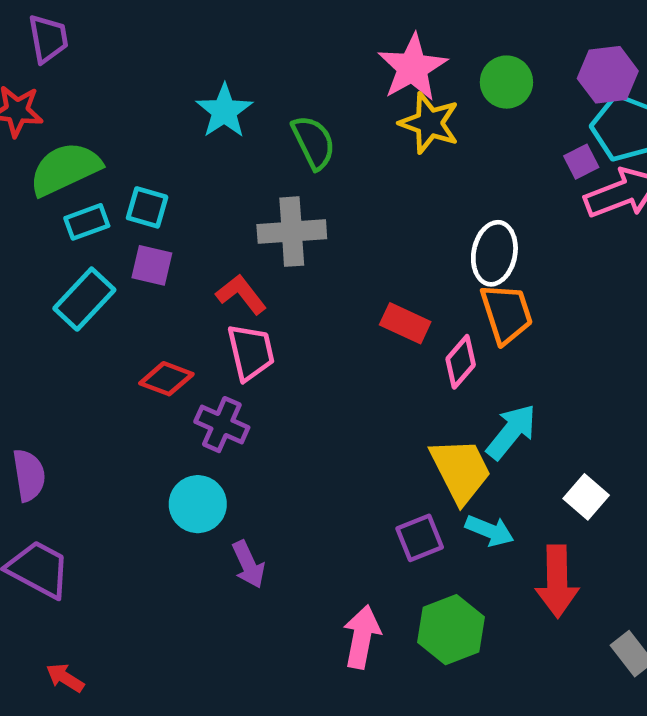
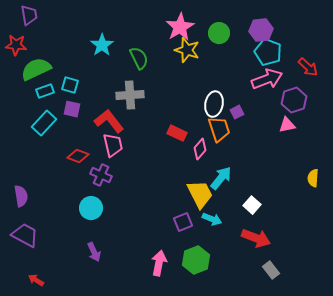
purple square: (581, 162) -> (237, 112), moved
red L-shape: (241, 294) -> (109, 121), size x1.4
purple arrow: (248, 564) -> (94, 252), moved
red arrow: (557, 581) -> (256, 238), moved, turned -68

